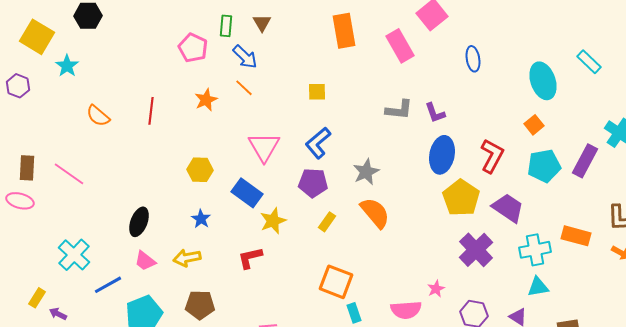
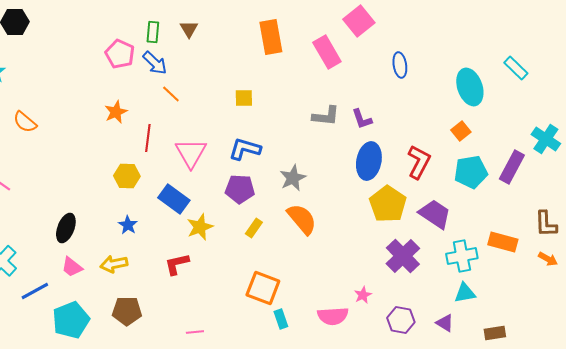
blue arrow: (245, 57) -> (155, 63), moved
orange star: (206, 100) -> (116, 112), moved
red line: (151, 111) -> (148, 138), moved
blue L-shape: (318, 143) -> (245, 149), turned 56

